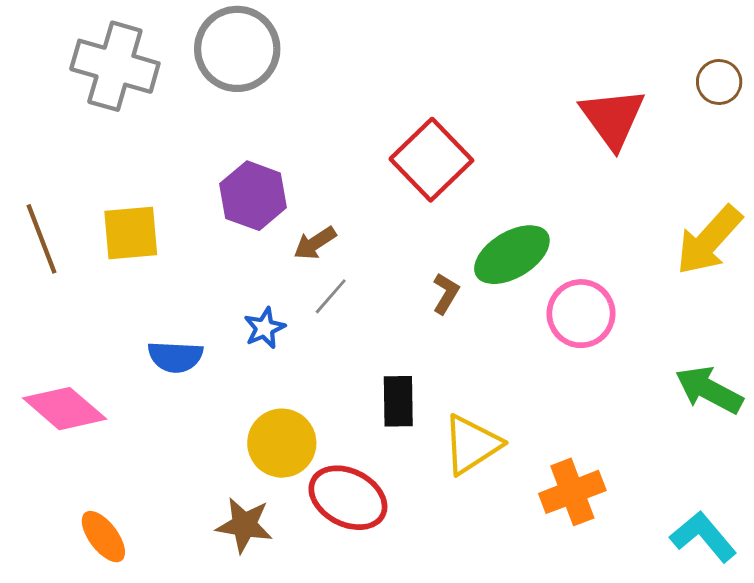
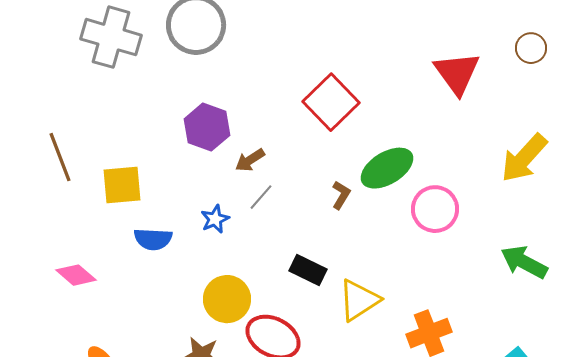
yellow square: (131, 233) -> (122, 185), moved
black rectangle: (398, 401) -> (308, 270), turned -63
pink diamond: (65, 409) -> (76, 275), size x0.7

